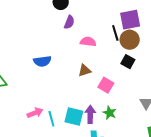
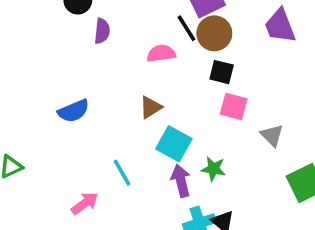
pink semicircle: (88, 42) -> (161, 53), moved
pink square: (106, 85) -> (234, 106), moved
cyan square: (74, 116) -> (174, 144), moved, turned 30
cyan line: (51, 119) -> (122, 173), moved

